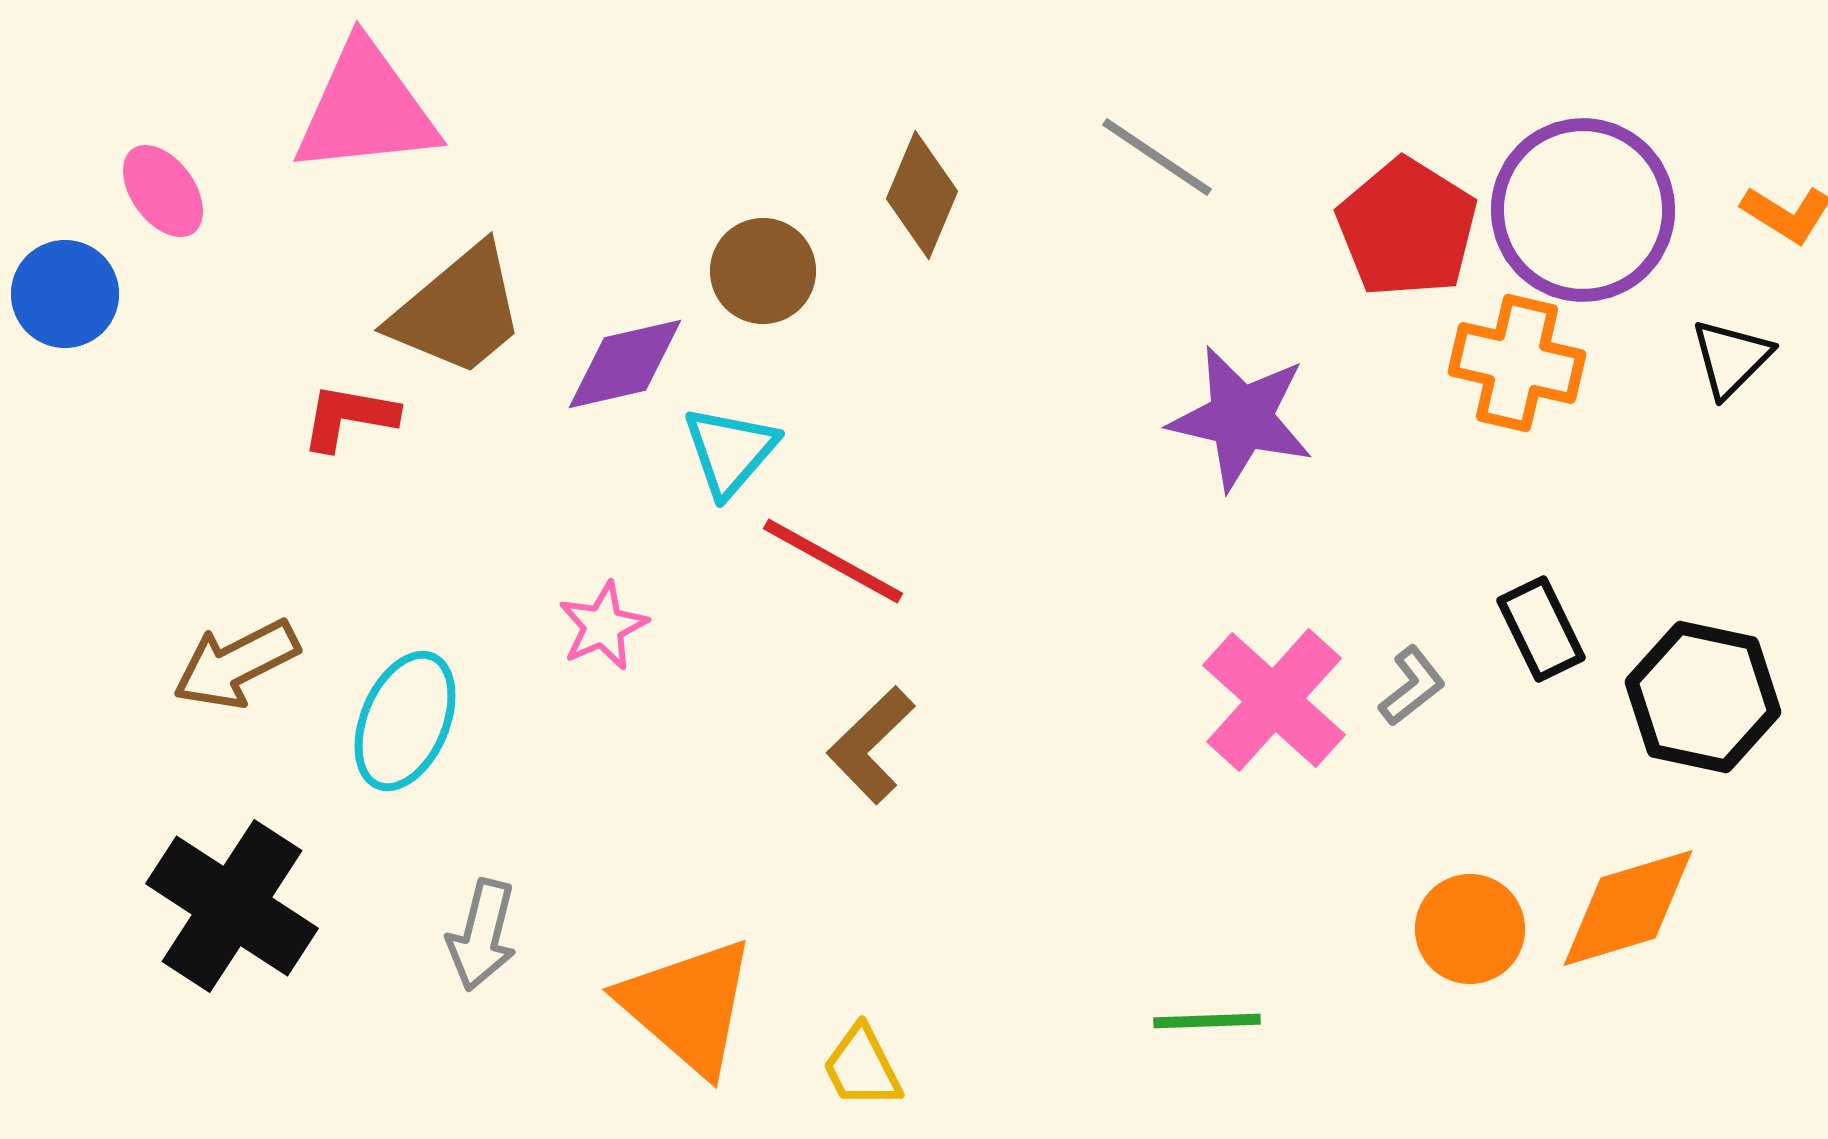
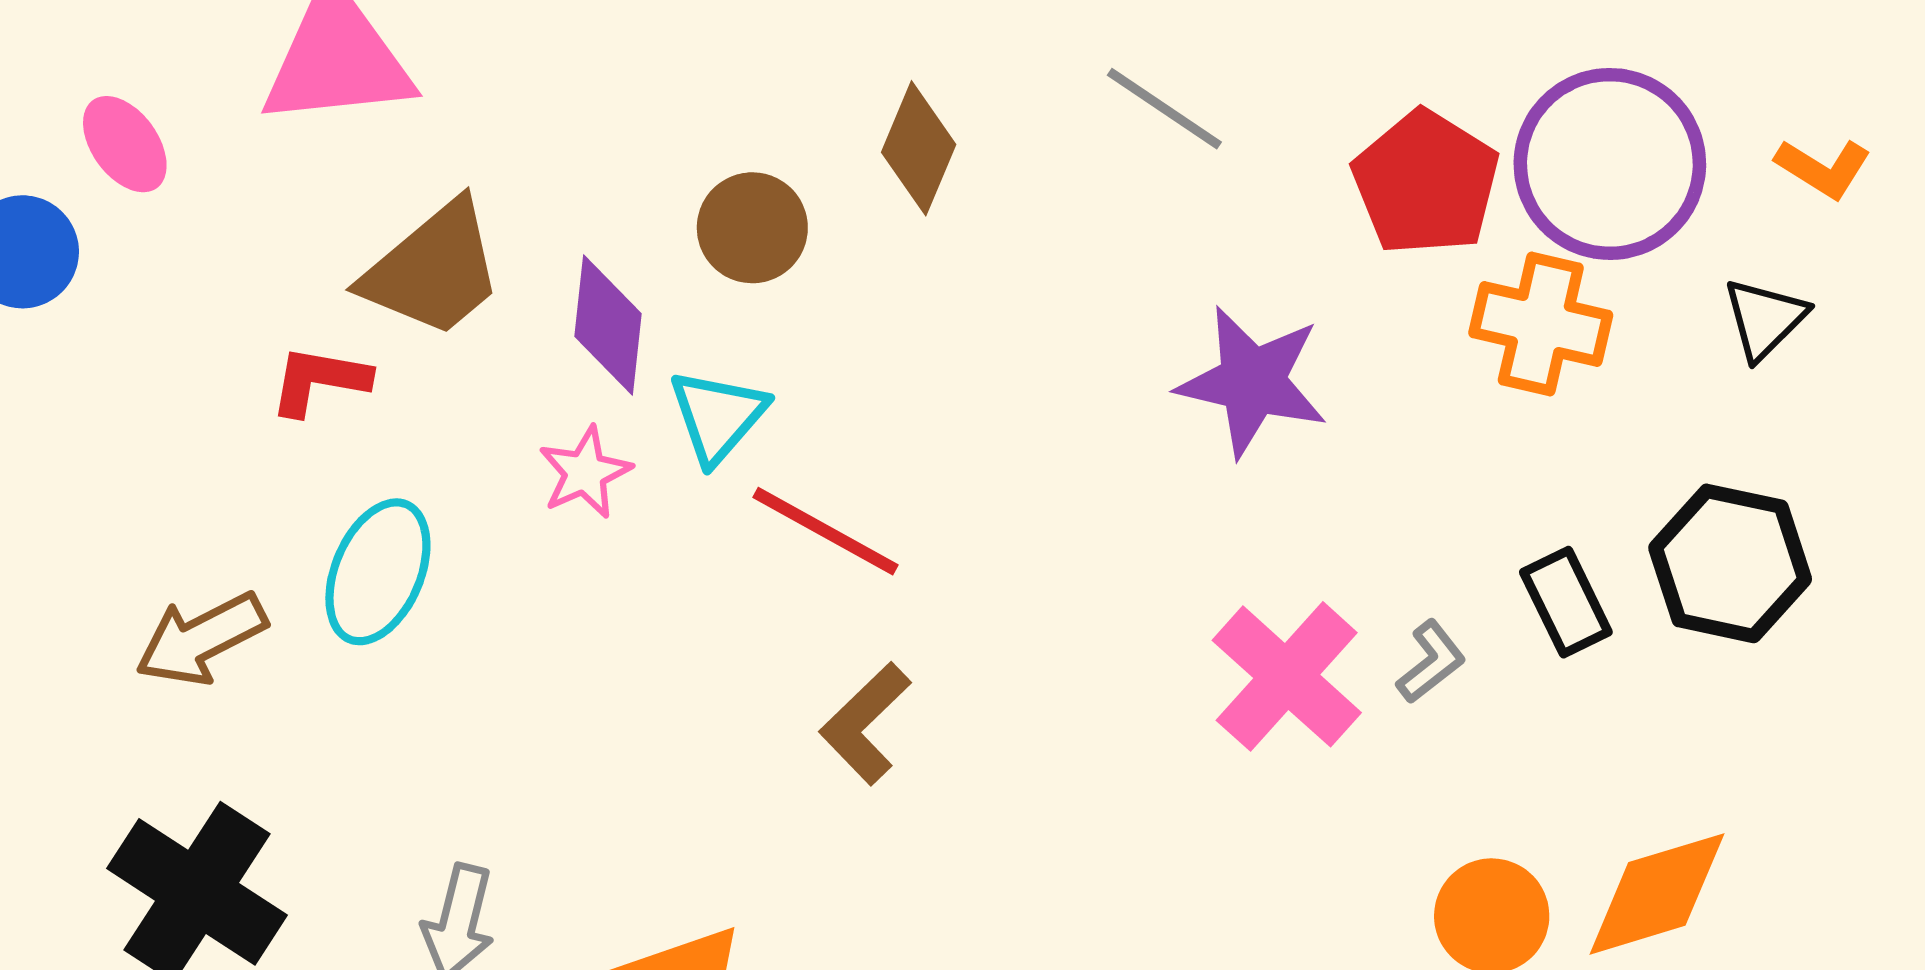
purple diamond: (625, 364) -> (608, 325), turned -71
pink star: (603, 626) -> (585, 472), moved
black hexagon: (1703, 697) -> (1730, 563), moved
cyan ellipse: (405, 721) -> (378, 572), moved

